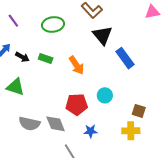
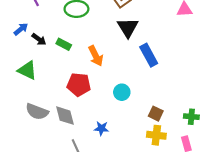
red pentagon: (77, 104) -> (79, 85), moved
yellow cross: (131, 131) -> (156, 135), moved

